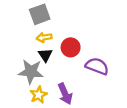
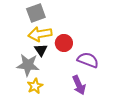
yellow arrow: (44, 37) -> (40, 34), size x1.6
purple arrow: (65, 94) -> (79, 85), moved

